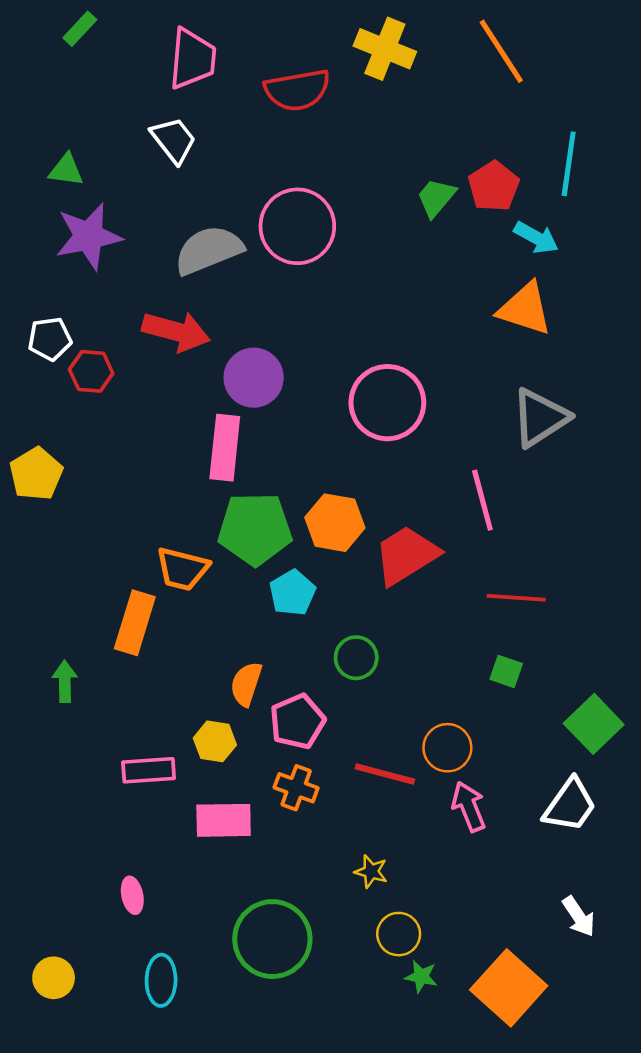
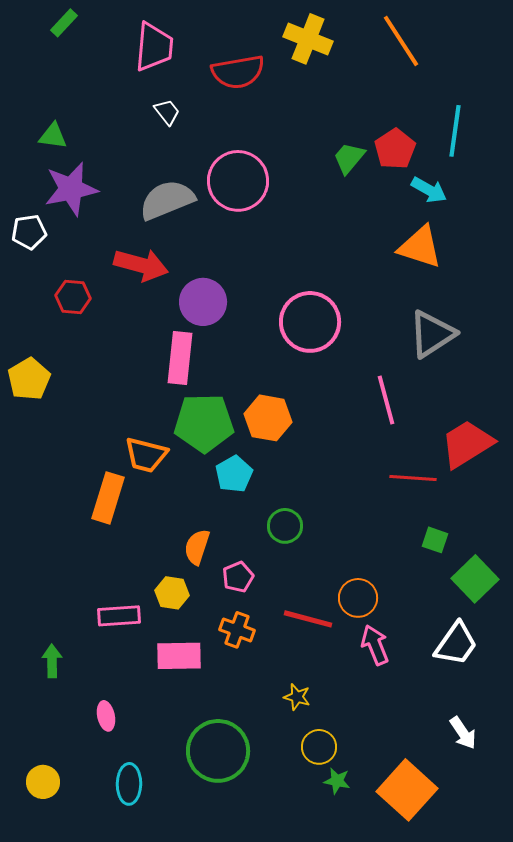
white trapezoid: (174, 140) -> (167, 112), moved, size x0.7
white pentagon: (50, 339) -> (29, 232), moved
red trapezoid: (406, 555) -> (467, 444), moved
green square: (506, 671) -> (435, 540), moved
green arrow: (65, 681) -> (52, 661), moved
pink pentagon: (297, 721) -> (238, 577), size x0.7

